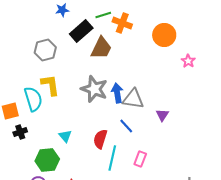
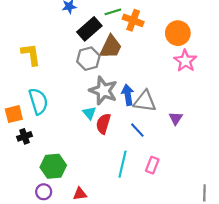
gray hexagon: (45, 50) -> (88, 59), moved
pink star: (188, 61) -> (185, 61), moved, size x1.5
yellow L-shape: (50, 85) -> (31, 54), moved
cyan triangle: (65, 136) -> (89, 113), moved
red semicircle: (100, 139) -> (103, 124), moved

